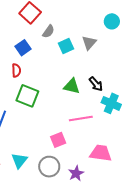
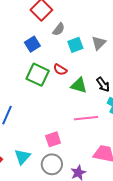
red semicircle: (16, 70) -> (60, 70), moved, turned 120
green square: (27, 96) -> (38, 75), moved
pink square: (58, 140) -> (53, 139), moved

